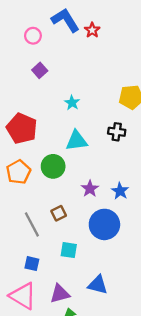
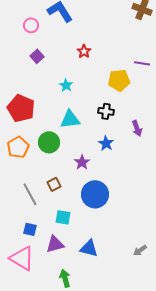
red star: (92, 30) -> (84, 51), moved
blue star: (120, 191) -> (106, 143), moved
purple triangle: (60, 294) -> (55, 244), moved

